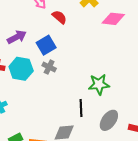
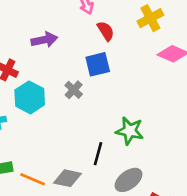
blue square: (46, 45) -> (98, 64), moved
cyan hexagon: (21, 69) -> (30, 97), moved

